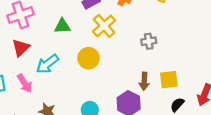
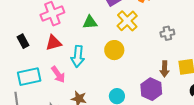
red triangle: (21, 48) -> (54, 43), turned 30
cyan arrow: (47, 64) -> (78, 56), turned -45

